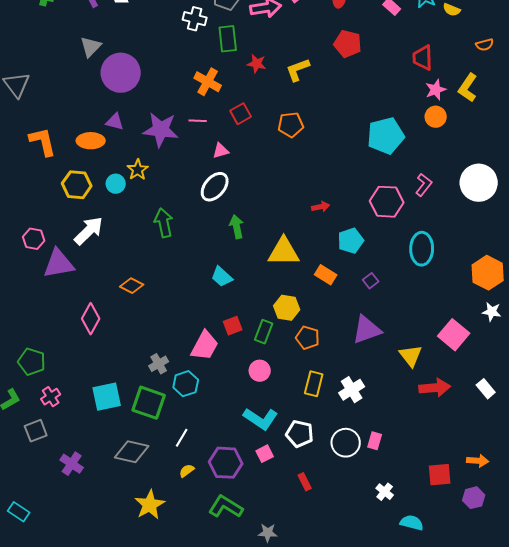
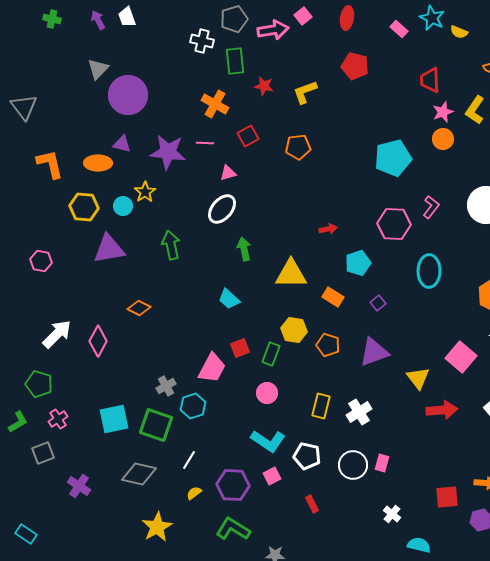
white arrow: (89, 231) -> (57, 334), moved
purple triangle: (59, 264) -> (109, 249), moved
orange pentagon: (308, 338) -> (328, 345), moved

